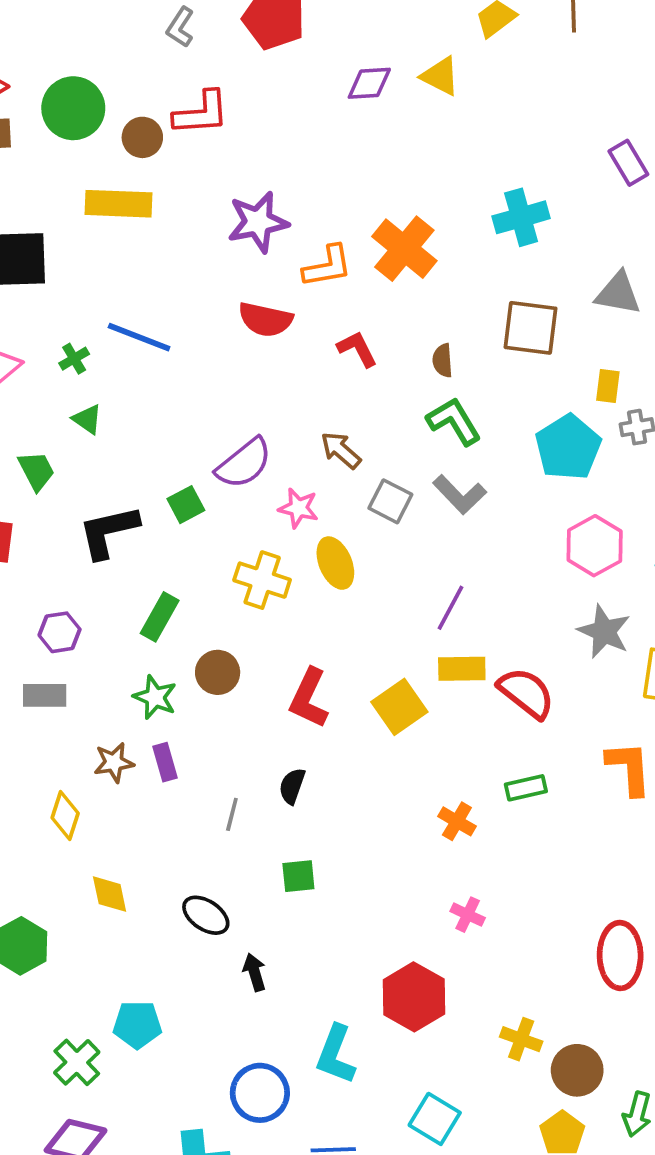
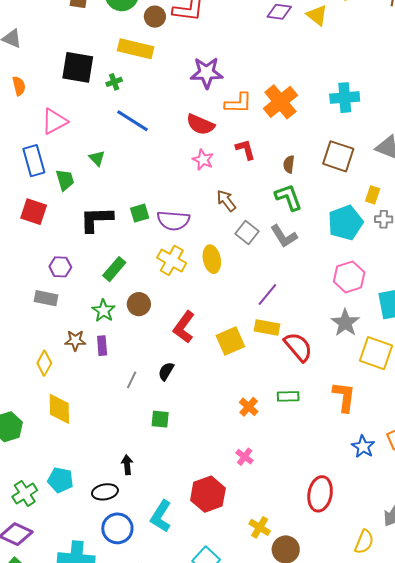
green cross: (74, 359) -> (114, 82), moved
purple semicircle: (244, 463) -> (173, 220), moved, turned 32
pink star: (298, 508) -> (203, 160), moved
yellow diamond: (110, 894) -> (59, 409), size x1.4
black ellipse: (206, 915) -> (105, 492), moved, turned -55

